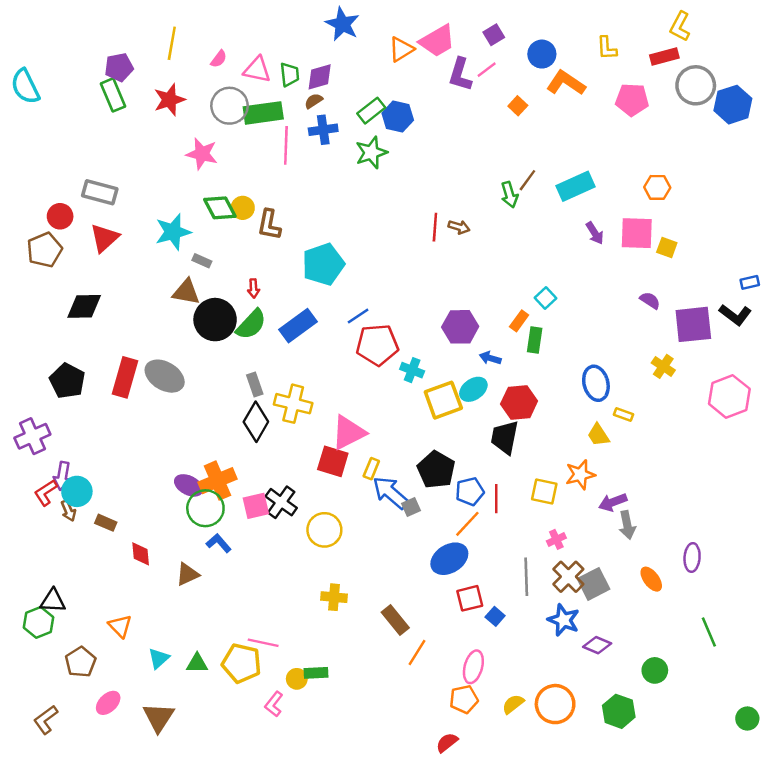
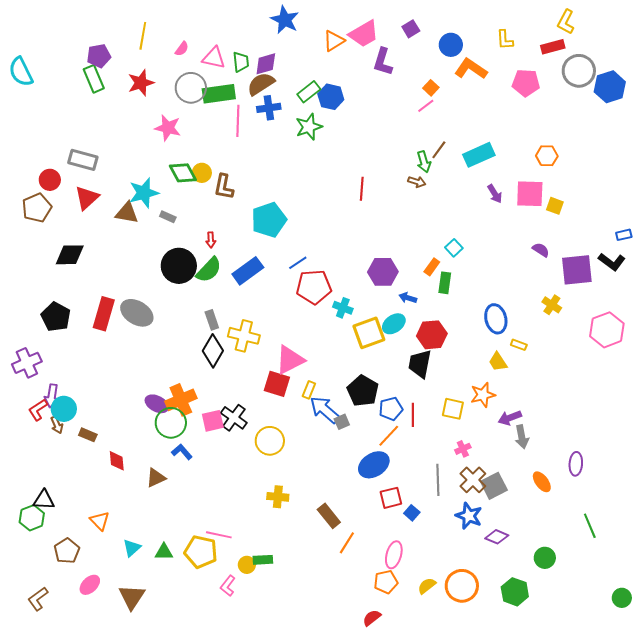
pink line: (487, 70) -> (426, 106), moved
brown semicircle: (314, 101) -> (261, 84), size x1.8
brown arrow: (459, 227) -> (417, 182), moved
brown triangle: (186, 292) -> (127, 213), moved

